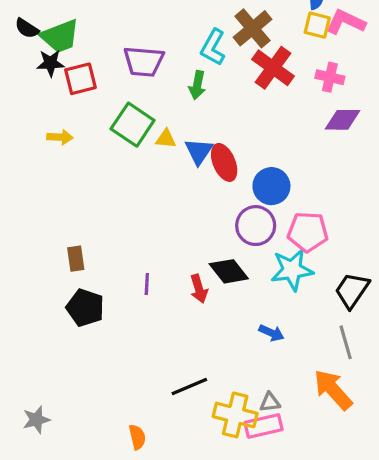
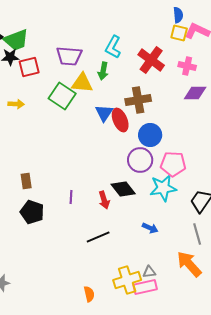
brown cross: (252, 28) -> (138, 100), moved, turned 30
yellow triangle: (166, 139) -> (82, 83), moved, size x1.6
black line: (189, 387) -> (98, 237), moved
yellow cross: (235, 415) -> (127, 280), turned -32
orange semicircle: (137, 437) -> (89, 294), moved

